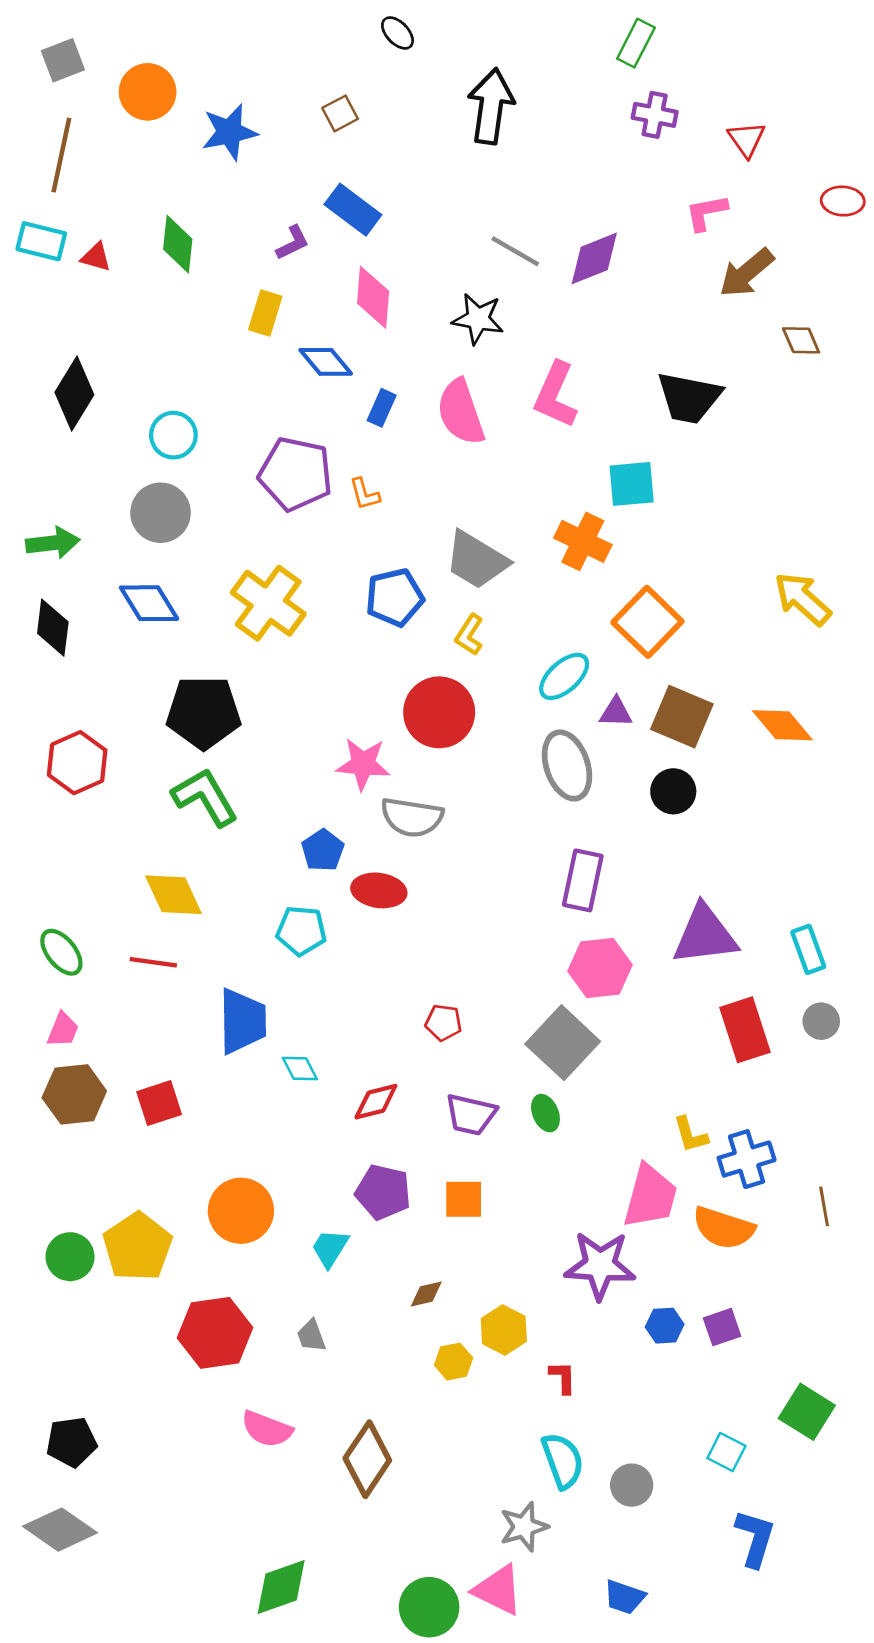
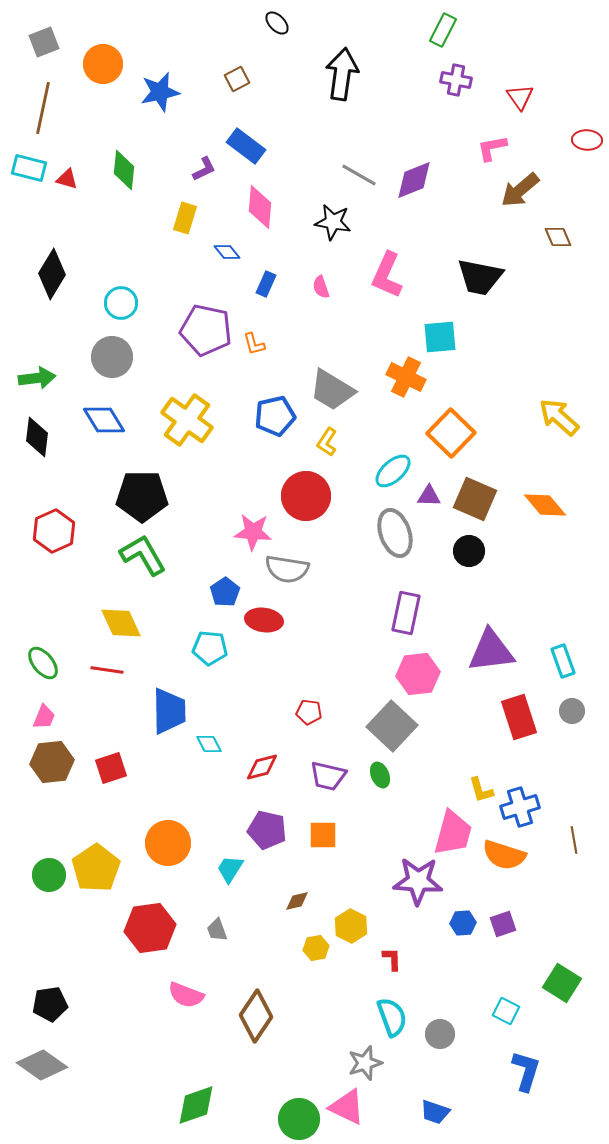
blue diamond: (326, 362) -> (227, 252), size x0.7
pink semicircle: (461, 412) -> (321, 287), size x0.5

